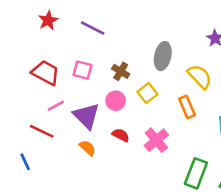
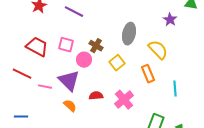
pink circle: (116, 101) -> (84, 60), moved
pink line: (56, 106) -> (45, 87), moved, turned 40
red line: (42, 131) -> (22, 74), moved
red semicircle: (121, 135) -> (96, 96), turned -32
blue line: (25, 162) -> (21, 117), turned -64

